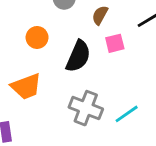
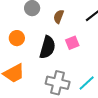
pink square: (115, 43) -> (72, 43), moved

